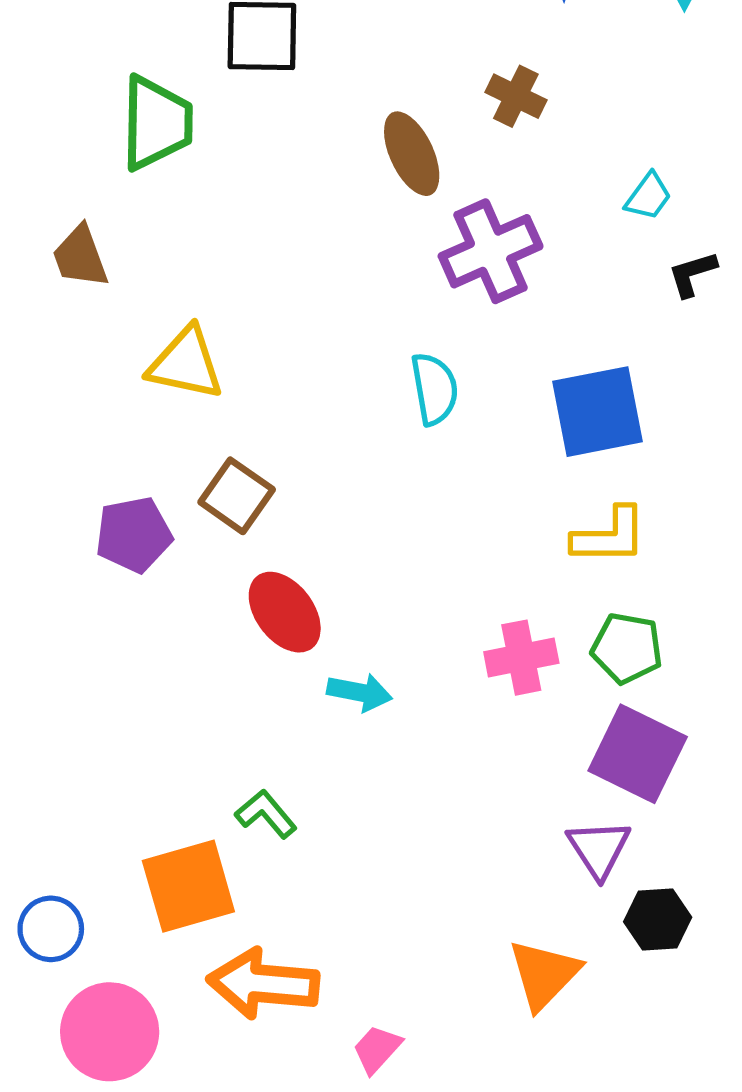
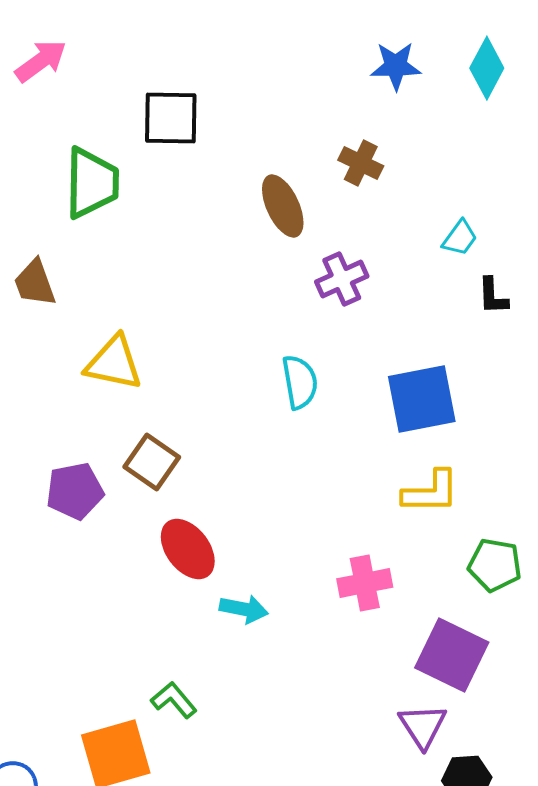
purple cross: (491, 251) -> (342, 279), size x0.7
black L-shape: (692, 274) -> (493, 296), turned -75
green pentagon: (627, 648) -> (495, 565), moved

